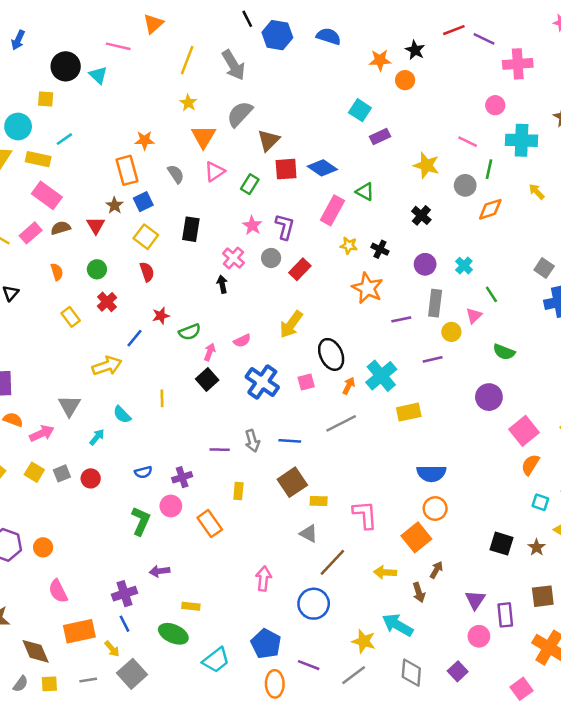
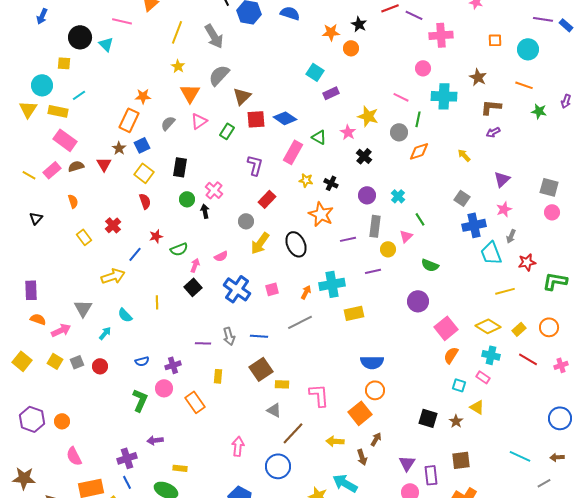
orange rectangle: (127, 170) -> (129, 120), turned 40
gray semicircle: (176, 174) -> (168, 123), turned -105
yellow arrow: (537, 192) -> (464, 155), moved
pink star: (252, 225) -> (348, 132), moved
gray circle: (271, 258) -> (246, 221), moved
green circle: (97, 269) -> (187, 199), moved
black ellipse: (331, 354) -> (296, 244), moved
cyan cross: (381, 376) -> (332, 284), turned 30

